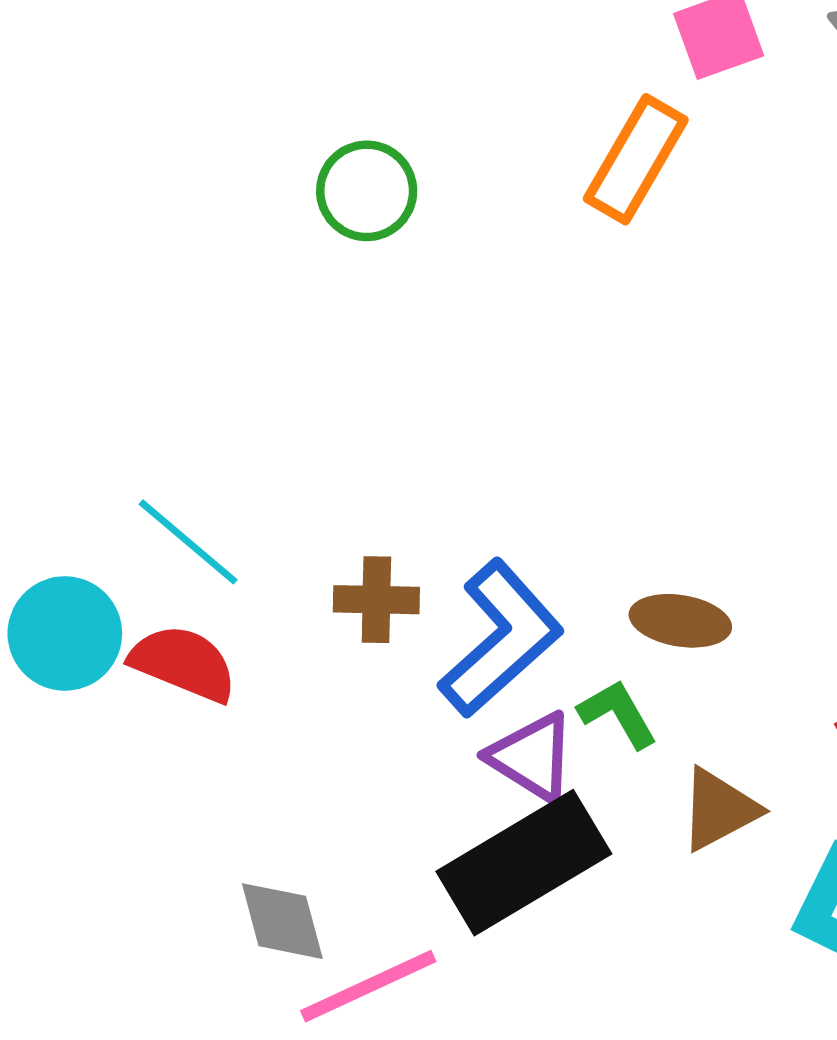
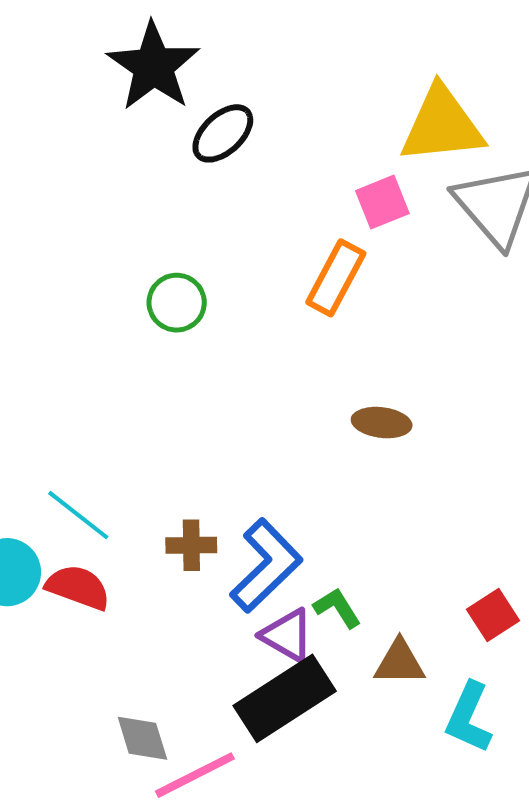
brown ellipse: (680, 621) -> (382, 423), moved
brown triangle: (719, 809) -> (399, 662), turned 30

